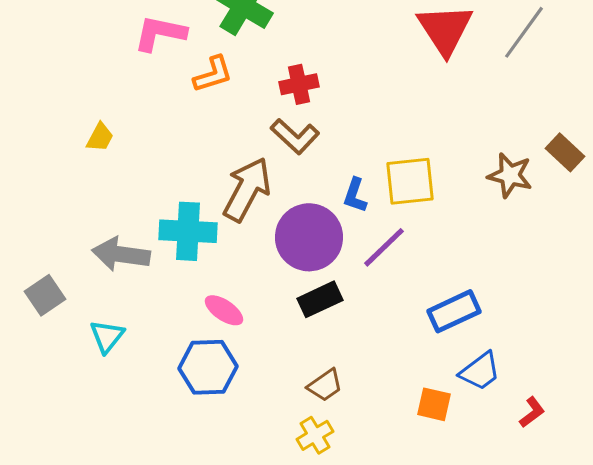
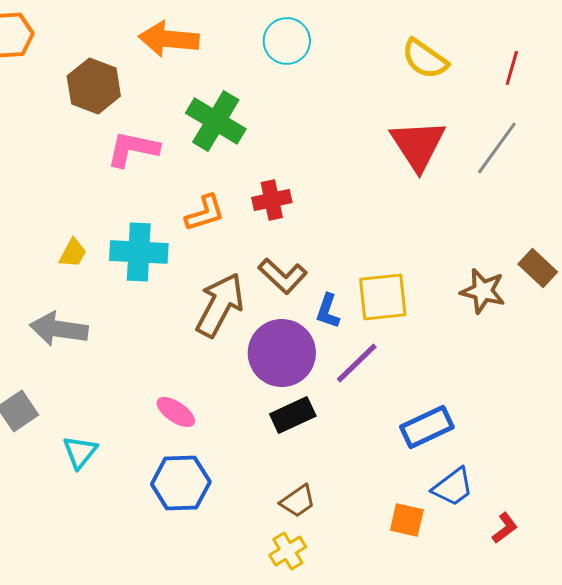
orange L-shape: (213, 74) -> (205, 213), moved
brown L-shape: (295, 136) -> (283, 276), moved
cyan cross: (188, 231) -> (139, 252), moved
gray arrow: (121, 254) -> (59, 329), moved
pink ellipse: (224, 310) -> (176, 412), moved

